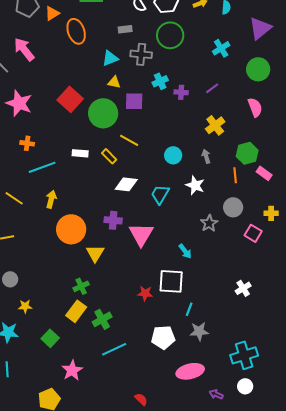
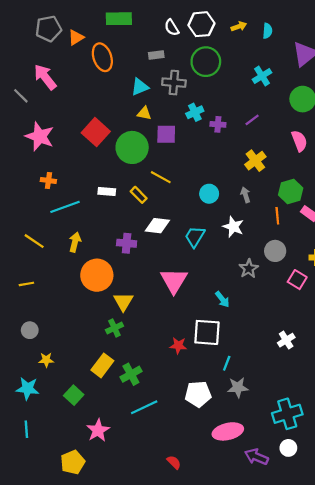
purple cross: (113, 220) -> (127, 243), moved
green cross: (81, 286) -> (114, 328), moved
purple arrow: (216, 394) -> (256, 457), size x1.5

